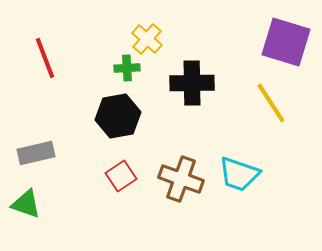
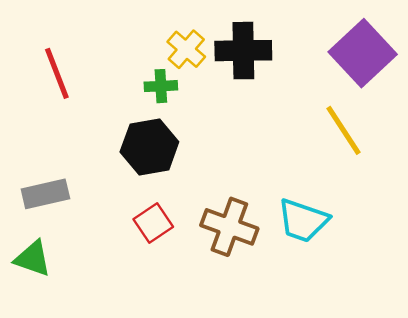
purple square: (286, 42) -> (363, 53), turned 30
black cross: (192, 83) -> (243, 51), moved

